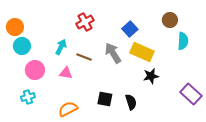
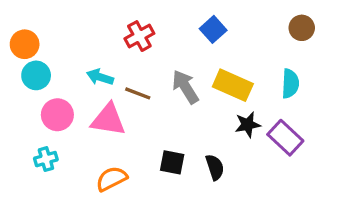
brown circle: (170, 20) -> (302, 28), moved
blue square: (130, 29) -> (213, 29), moved
cyan semicircle: (183, 41) -> (290, 84), moved
cyan arrow: (61, 47) -> (100, 77), turned -98
pink triangle: (66, 73) -> (108, 120), size x1.6
purple rectangle: (191, 94) -> (285, 138), moved

